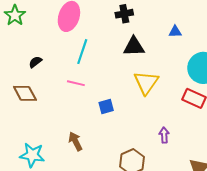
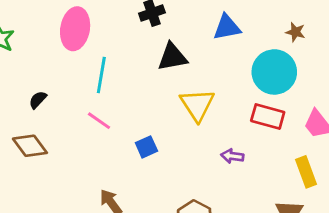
blue triangle: (175, 32) -> (227, 27), size x1.5
pink line: (76, 83) -> (99, 121), turned 30
purple arrow: (164, 135) -> (232, 156), moved, turned -70

